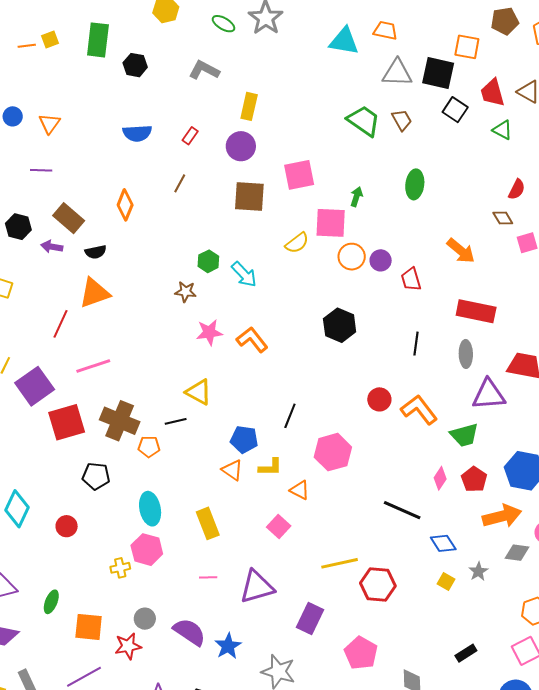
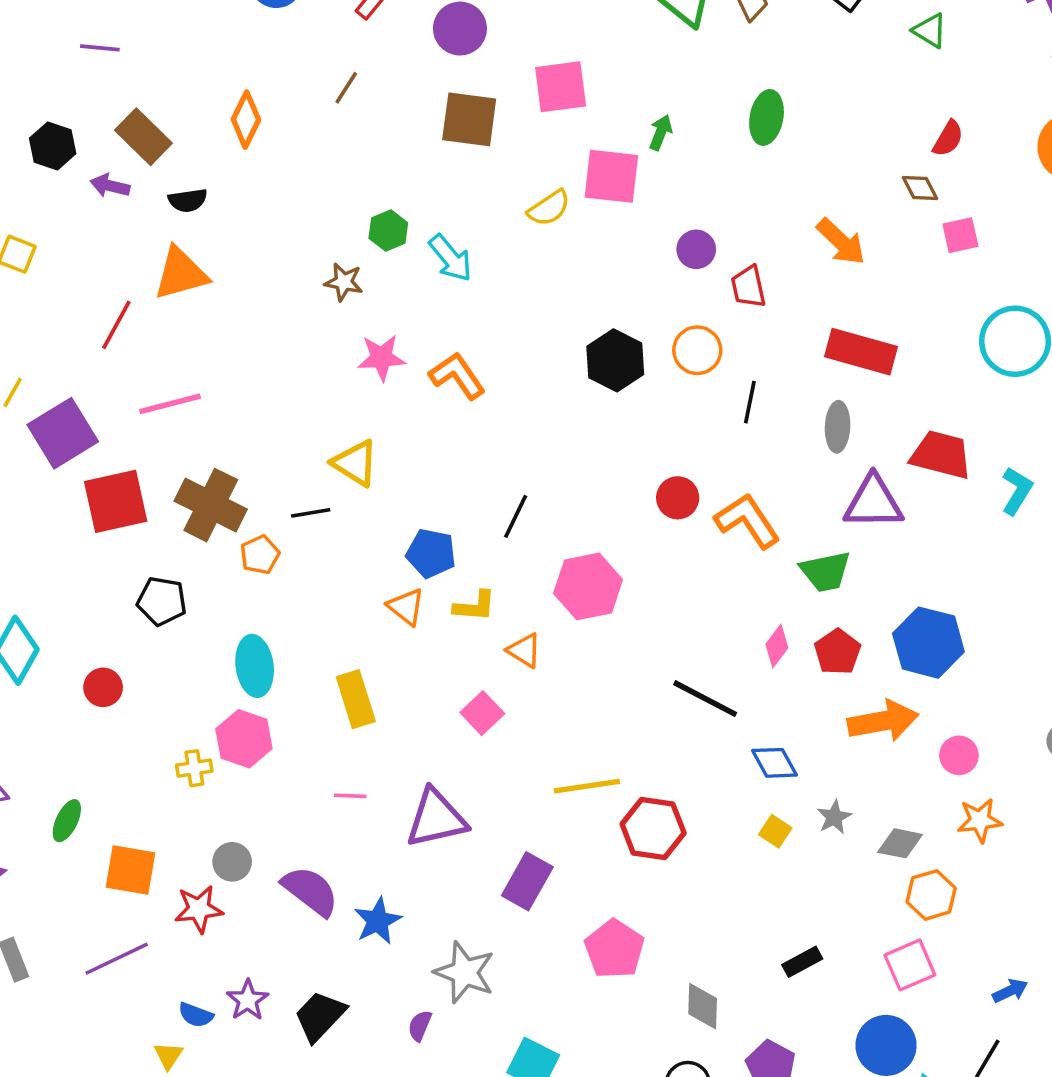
orange circle: (352, 257) -> (697, 350), moved
orange pentagon: (149, 447) -> (260, 555), turned -30
gray diamond: (517, 553) -> (900, 843), moved

